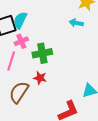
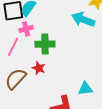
cyan arrow: (76, 23) -> (83, 20), size x1.6

